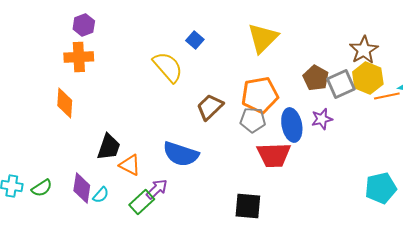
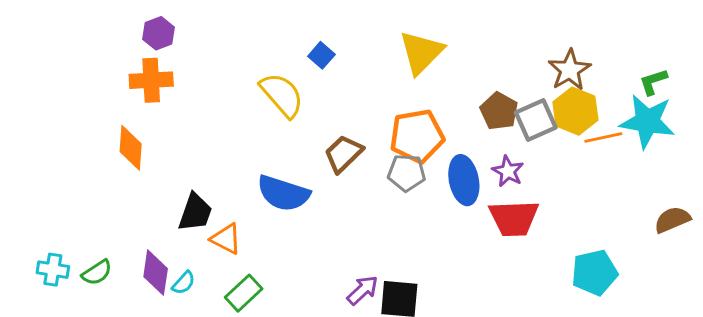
purple star: (322, 119) -> (508, 171), turned -30
blue semicircle: (181, 154) -> (283, 193), moved
red trapezoid: (274, 155) -> (514, 218), moved
purple arrow: (157, 189) -> (363, 290), moved

